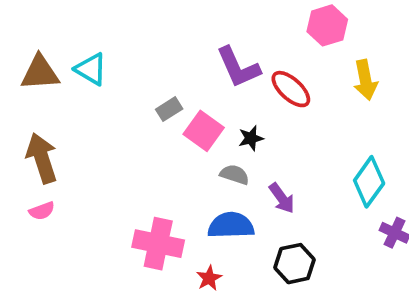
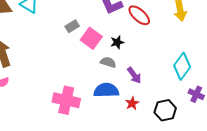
black hexagon: (295, 264) -> (165, 110), moved
red star: (209, 278) -> (132, 103), moved

